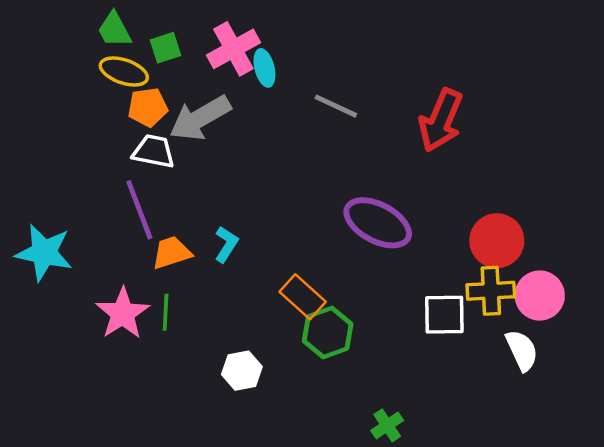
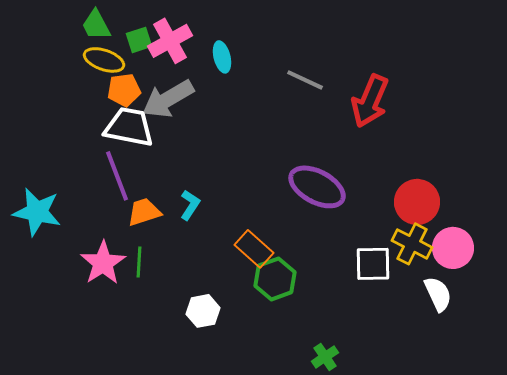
pink cross: (233, 49) -> (170, 41), moved
gray line: (336, 106) -> (305, 80), moved
white trapezoid: (154, 151) -> (129, 127), size x1.4
yellow cross: (491, 291) -> (412, 244), turned 30

